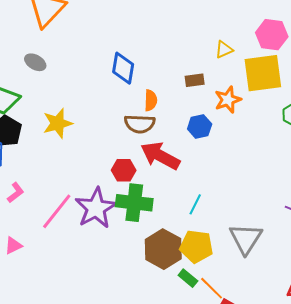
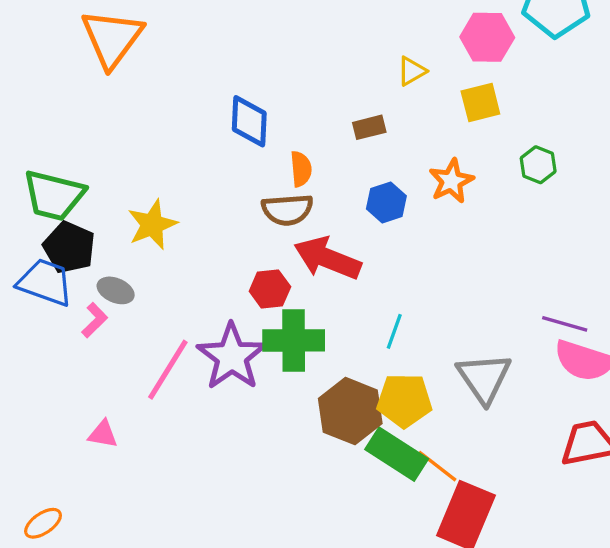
gray ellipse: (35, 62) -> (116, 290), moved
yellow square: (263, 73) -> (480, 103), size x0.6
orange star: (228, 100) -> (451, 181), moved
pink L-shape: (16, 193) -> (95, 320), moved
pink triangle: (13, 245) -> (103, 434), turned 42
green rectangle: (188, 278) -> (397, 454), size x1.8

